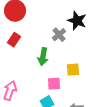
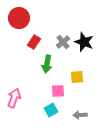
black star: (77, 21) -> (84, 42), moved
red rectangle: (14, 40) -> (34, 42), moved

